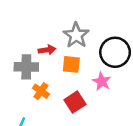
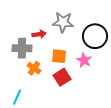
gray star: (76, 35) -> (63, 22), turned -30
orange square: (71, 64) -> (59, 56), moved

